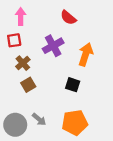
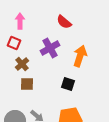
red square: (14, 40) -> (14, 43), turned 32
brown square: (28, 85) -> (27, 84), turned 32

